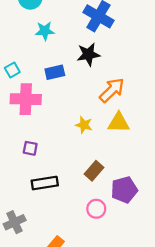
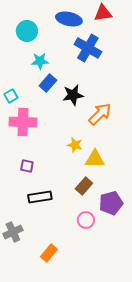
black star: (88, 54) -> (73, 95), moved
blue rectangle: (55, 72) -> (48, 83), moved, turned -36
yellow triangle: (119, 123) -> (95, 159), moved

